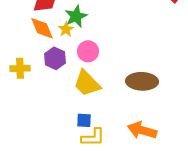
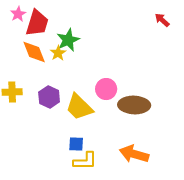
pink circle: (88, 51) -> (106, 89), moved
purple hexagon: (55, 58) -> (49, 97), moved

